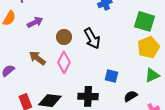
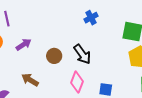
pink diamond: (64, 62) -> (77, 82), moved

